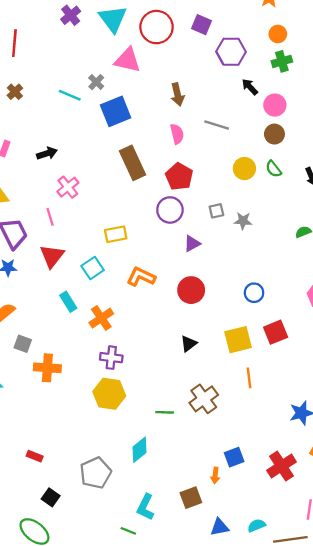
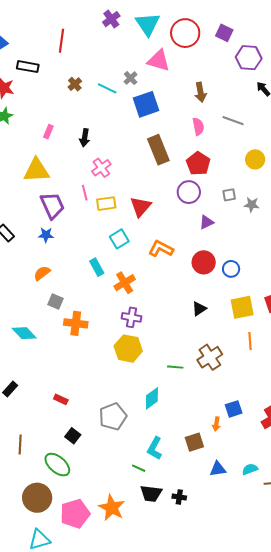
brown cross: (15, 92) -> (75, 84), moved
black arrow: (47, 153) -> (85, 138), turned 114
yellow rectangle: (116, 234) -> (106, 204), moved
red triangle: (52, 256) -> (141, 207), moved
blue circle: (254, 293) -> (231, 269), moved

